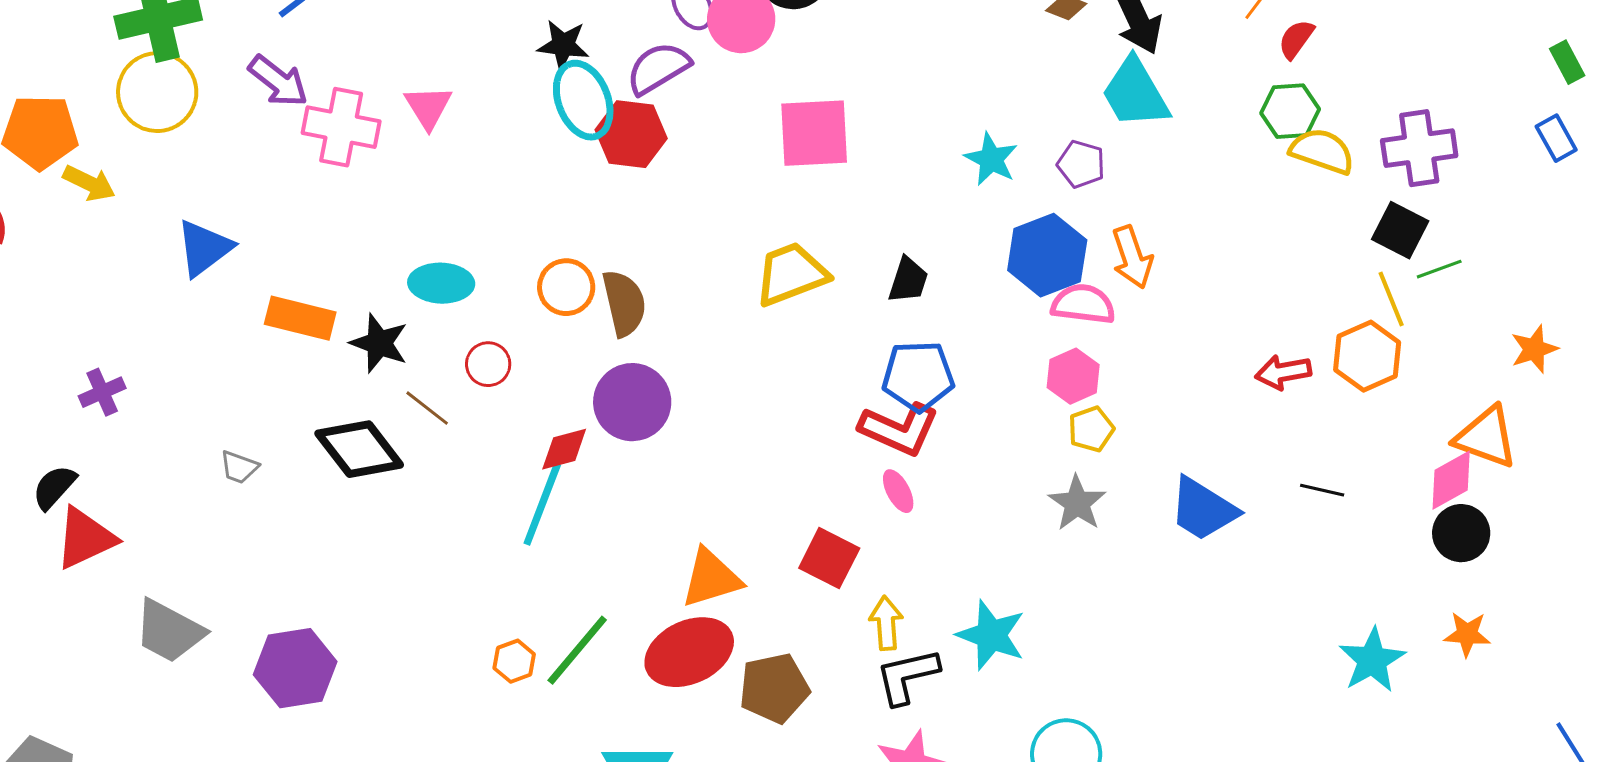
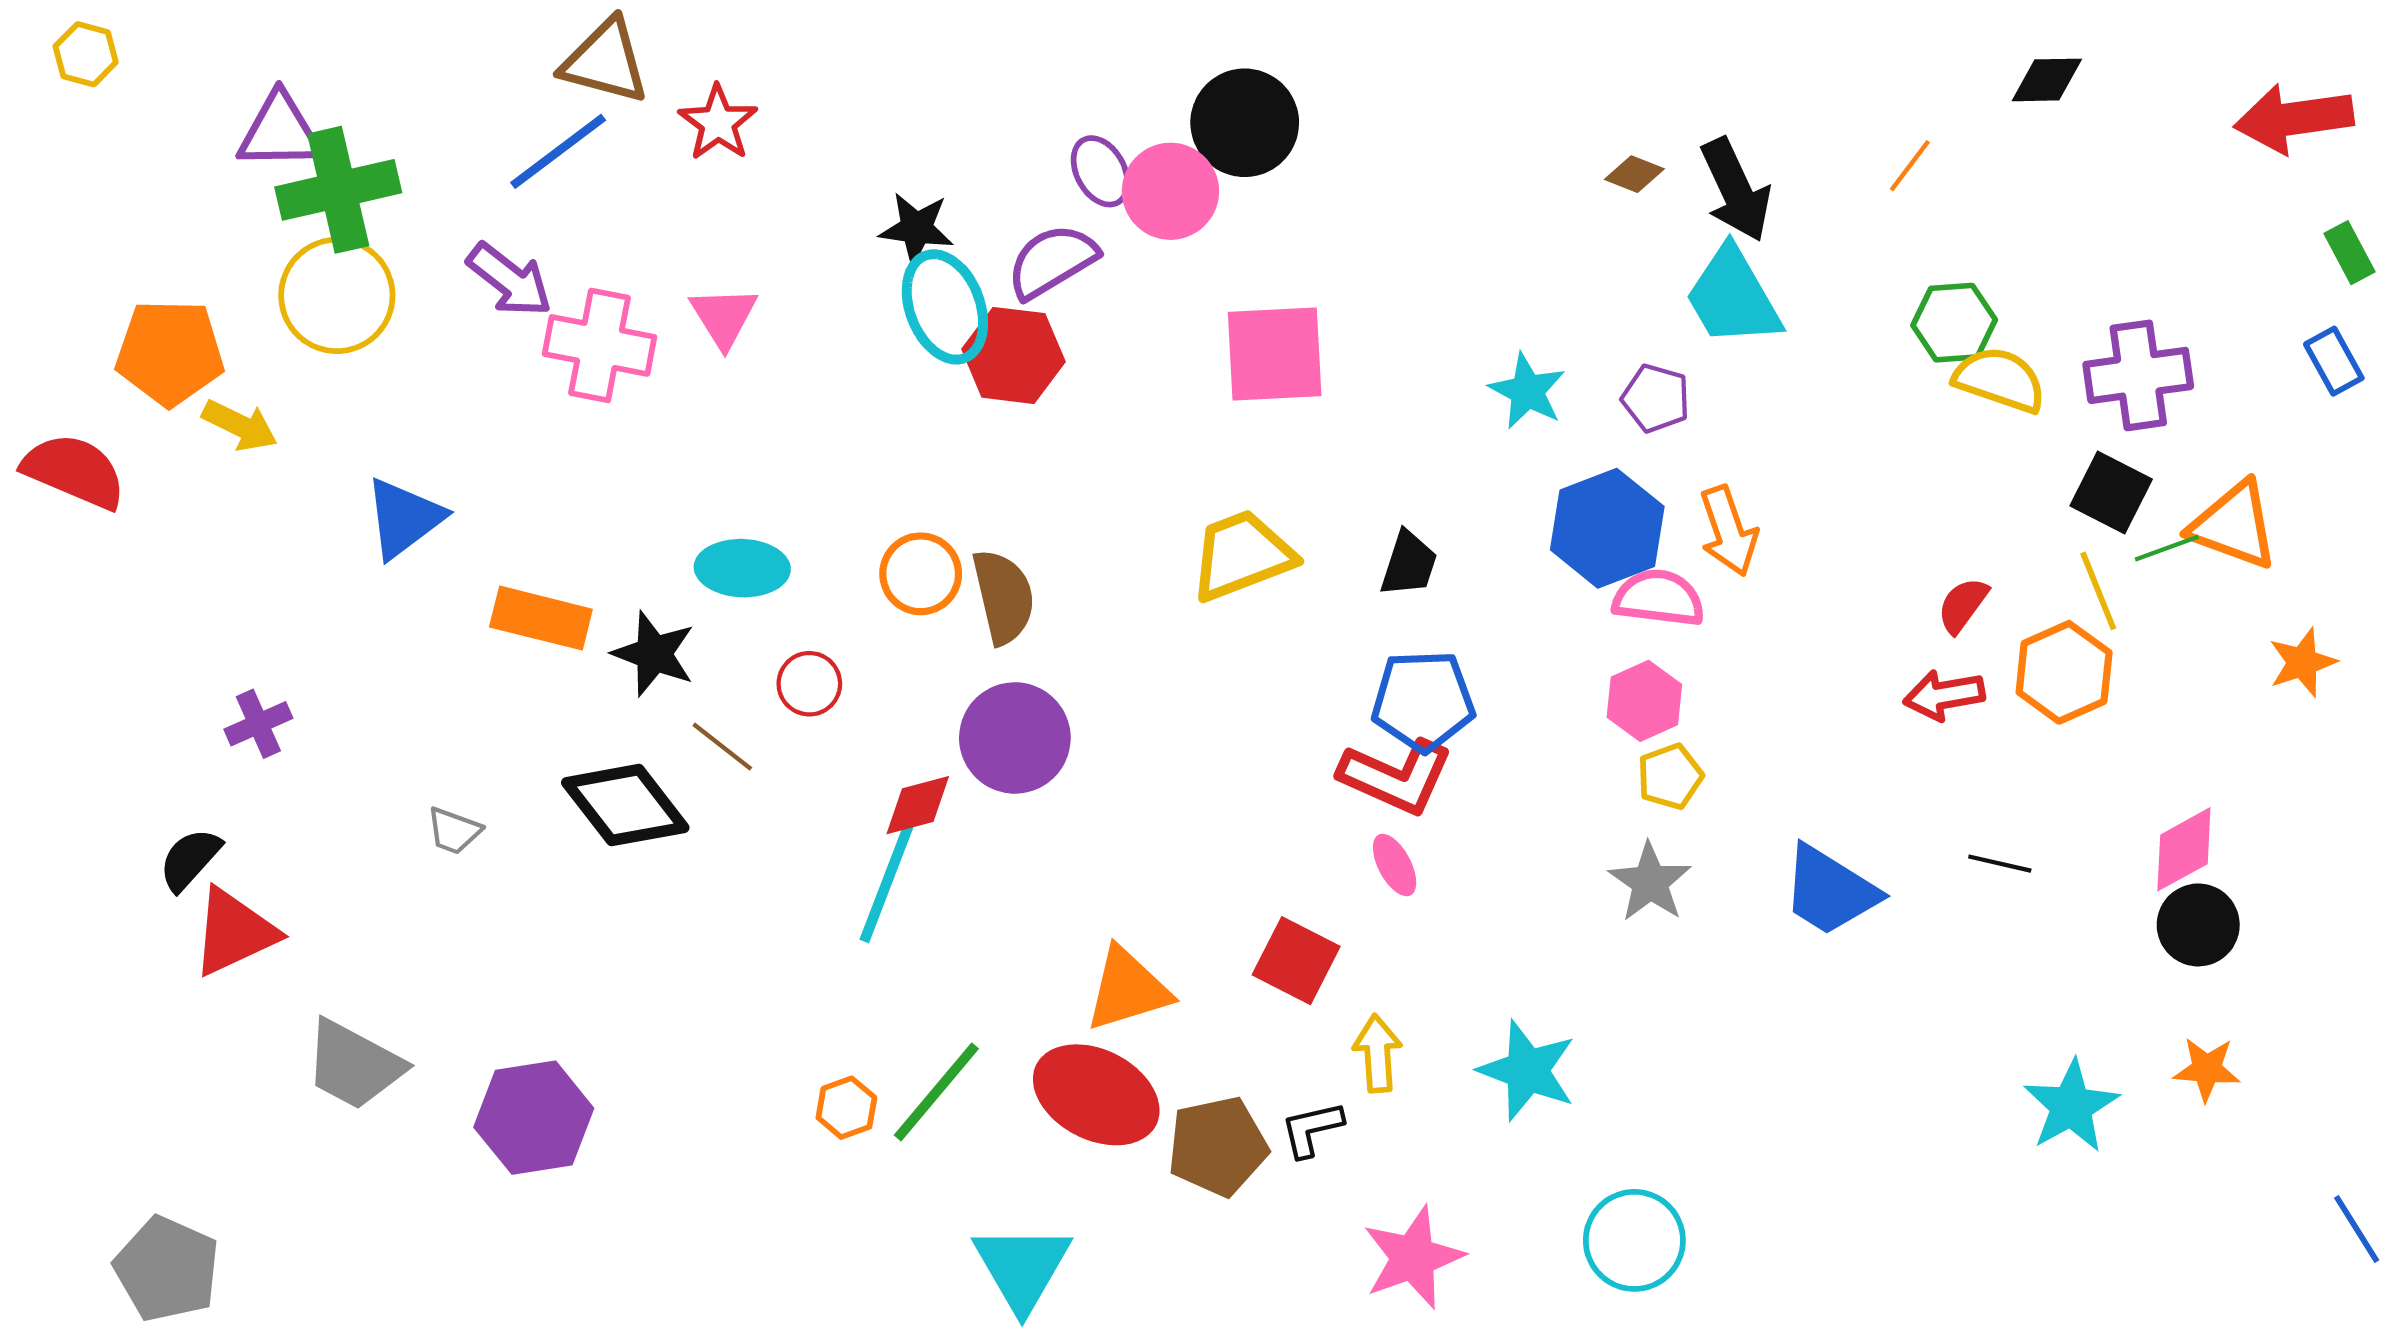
red semicircle: (1296, 39) -> (1963, 605), moved
orange triangle: (1486, 437) -> (2234, 525), moved
red ellipse: (689, 652) -> (1096, 1095), turned 52
black L-shape: (907, 676) -> (1312, 1129), moved, size x0.7

